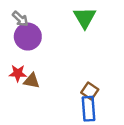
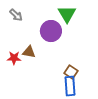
purple circle: (28, 37) -> (51, 31), moved
brown triangle: (32, 81) -> (29, 52), moved

